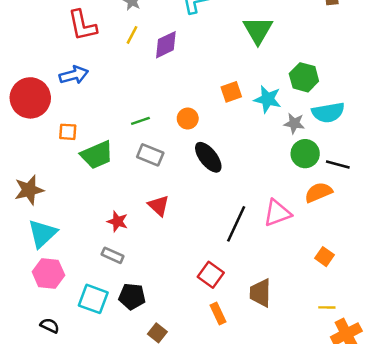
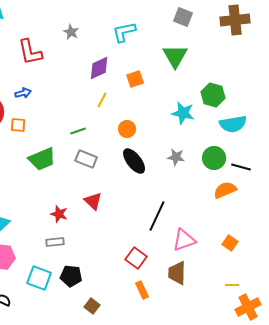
yellow line: (132, 35) -> (102, 100), moved
blue arrow: (74, 75) -> (23, 93), size x0.7
orange square: (231, 92) -> (135, 79), moved
orange circle: (188, 119) -> (127, 129), moved
gray star: (294, 123) -> (176, 157), moved
orange square: (68, 132) -> (18, 125), moved
pink triangle: (277, 213) -> (184, 240), moved
gray rectangle: (113, 255) -> (55, 242), turned -30

